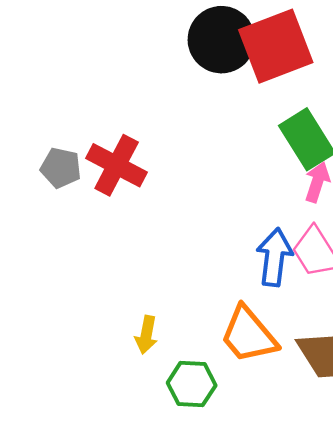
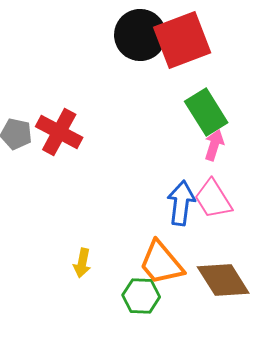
green hexagon: (192, 384) -> (141, 296), moved

